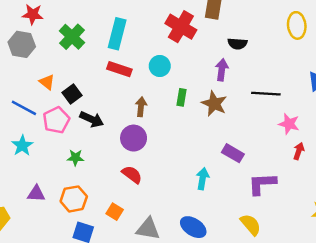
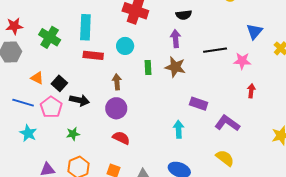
pink star: (289, 124) -> (242, 61), moved
purple L-shape: (262, 184) -> (227, 123), turned 50

